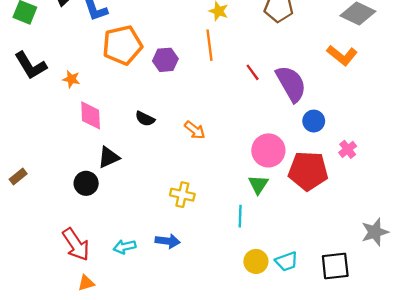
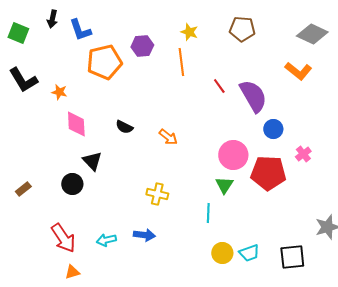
purple hexagon: (165, 60) -> (142, 46), moved
black triangle: (109, 157) -> (92, 161), turned -50
brown rectangle: (18, 177) -> (23, 189), moved

